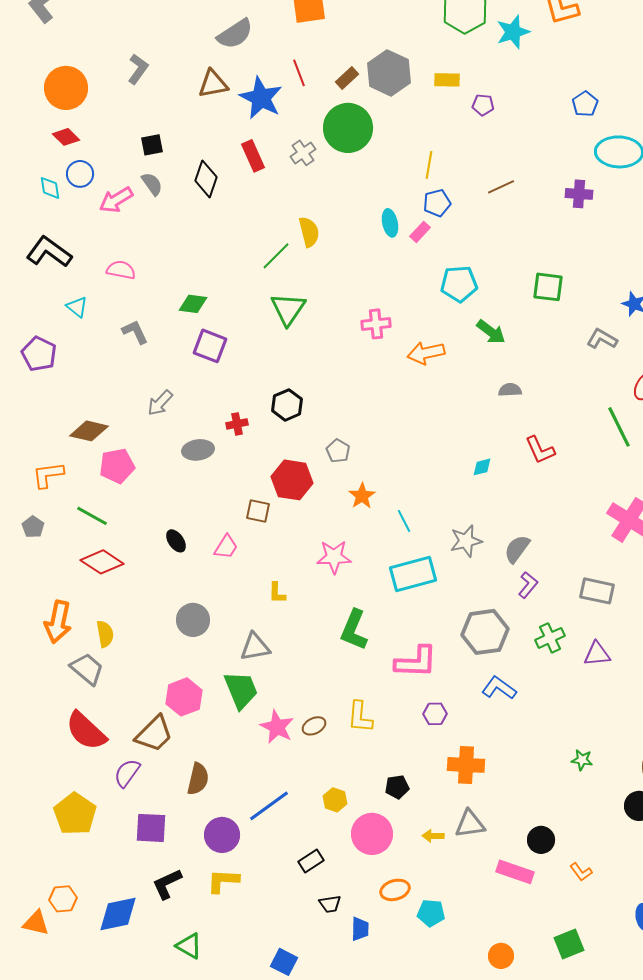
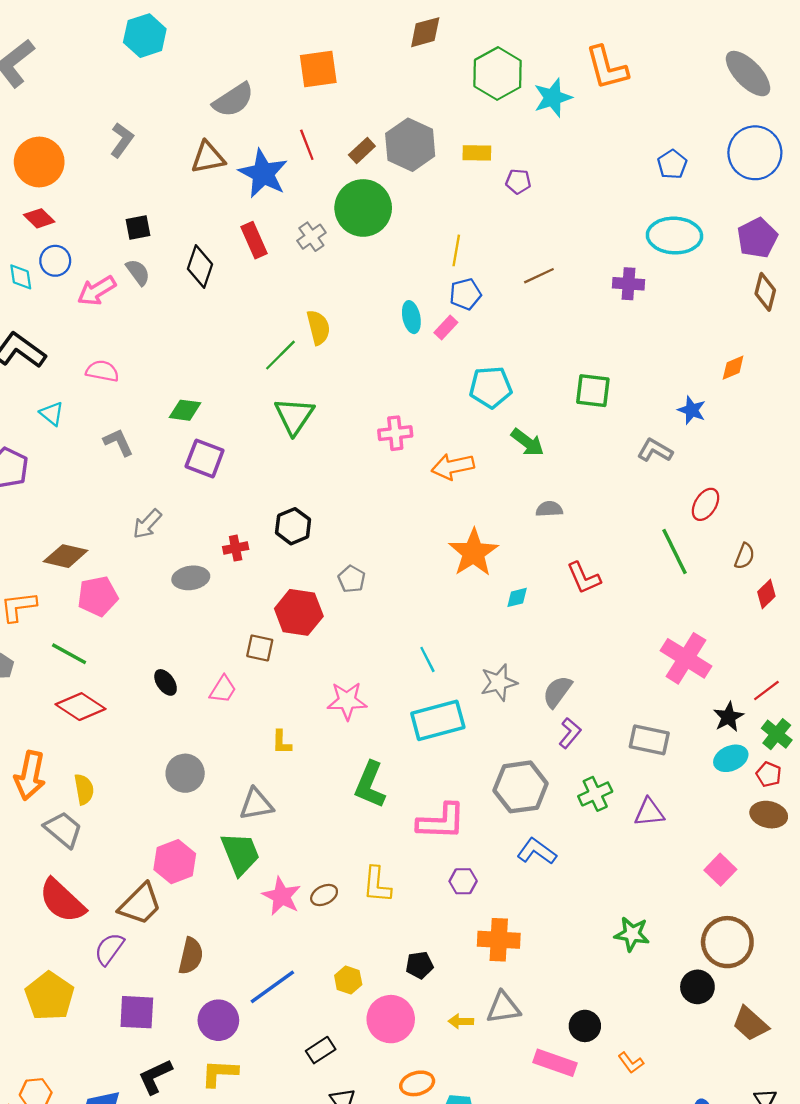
blue pentagon: (585, 104) -> (672, 164), moved
orange star: (362, 496) -> (473, 553), moved, size x1.6
green star: (582, 760) -> (632, 934), size x1.4

